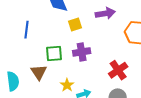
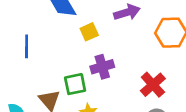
green square: (54, 54) -> (75, 84), moved

